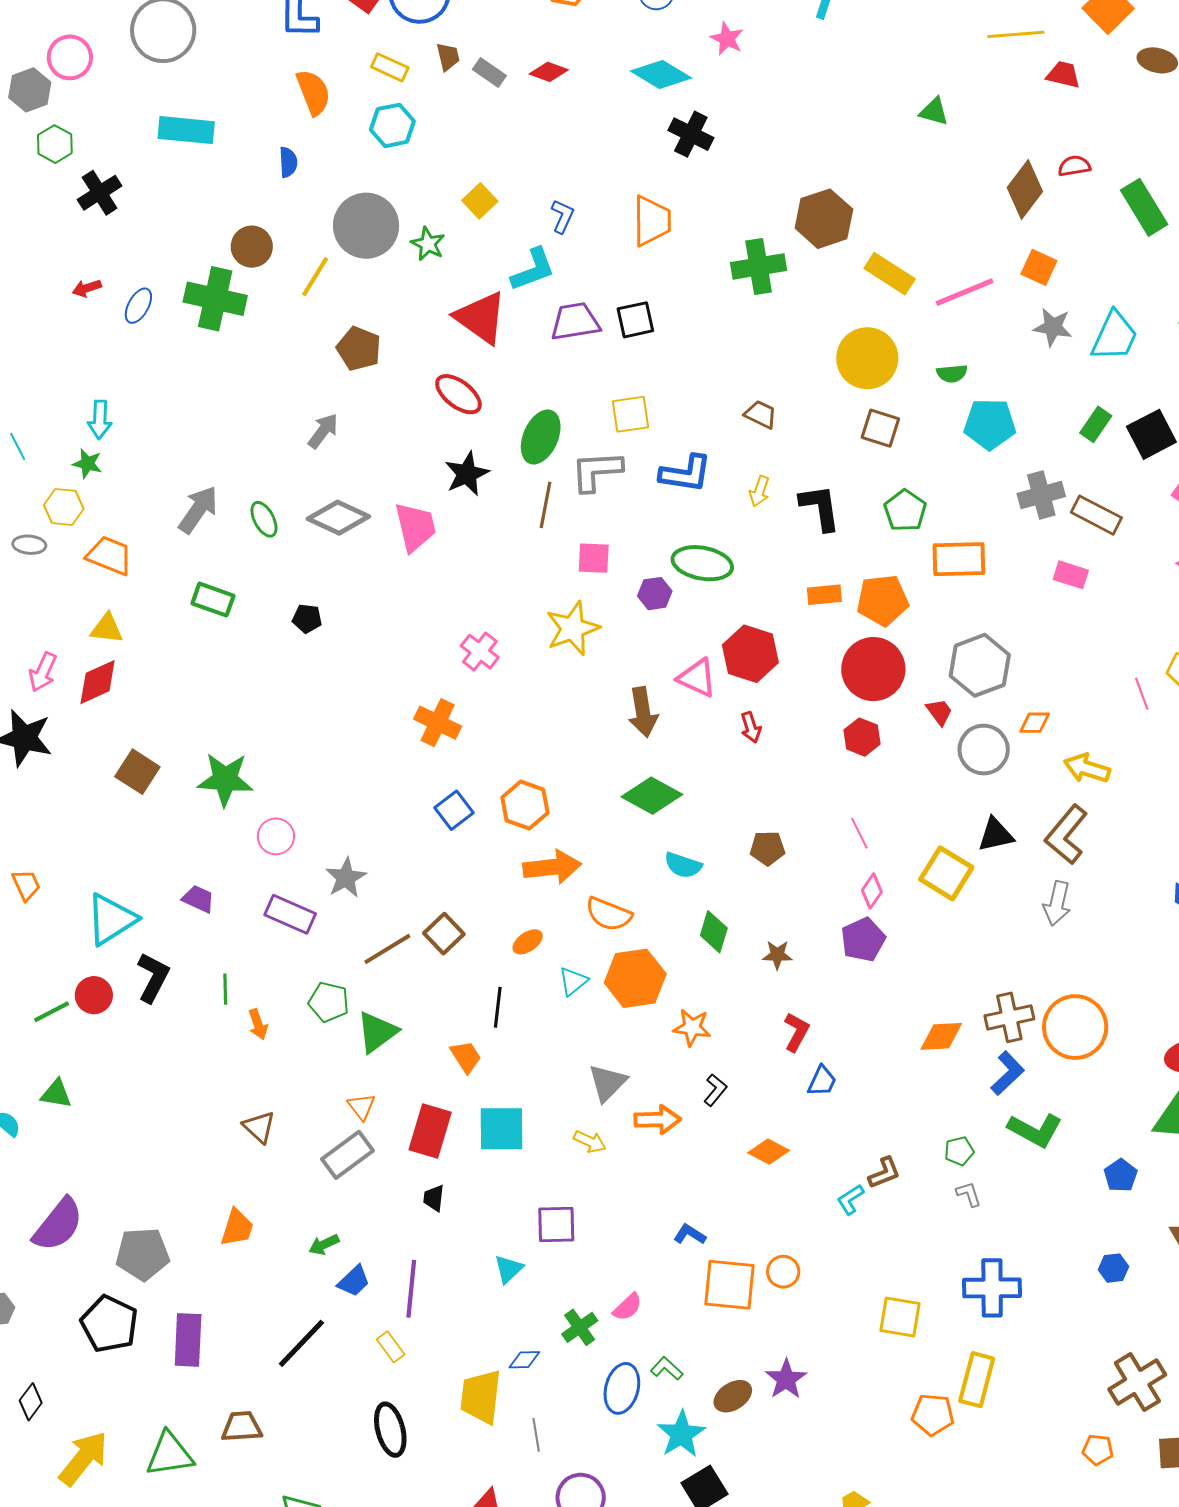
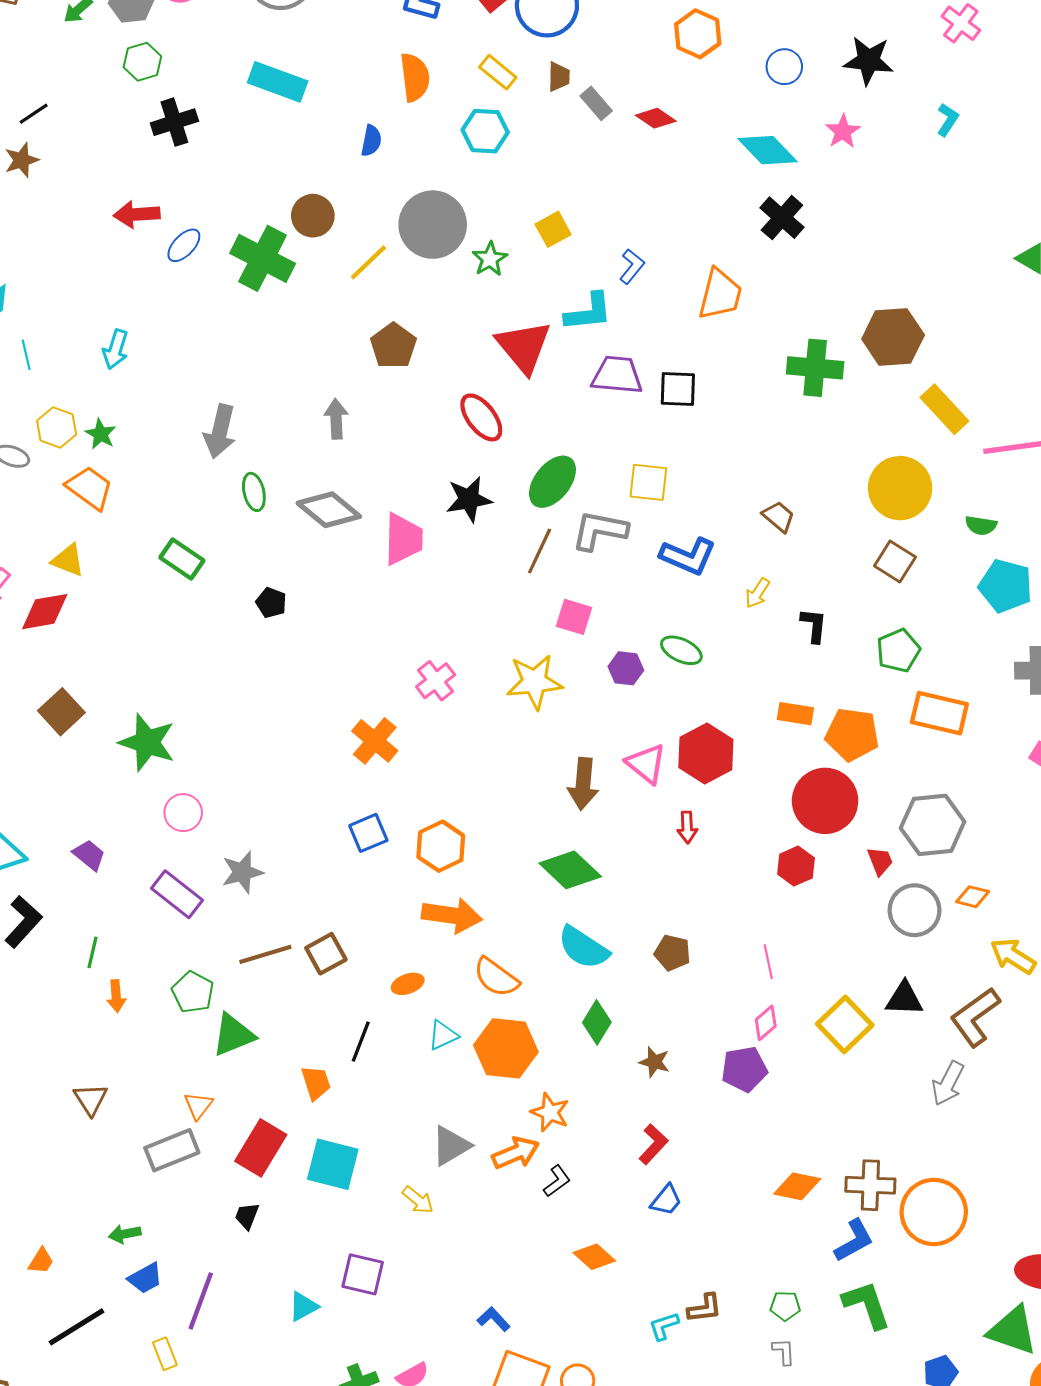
red arrow: (87, 288) -> (137, 214), size x1.5
gray arrow: (323, 431) -> (336, 419), turned -54
green star: (87, 464) -> (101, 434), moved
black L-shape: (820, 508) -> (814, 625), size x0.7
gray arrow: (198, 510) -> (220, 431), moved, turned 144
green ellipse: (702, 563) -> (681, 650), size x0.7
cyan semicircle: (683, 865) -> (583, 948), size x1.4
orange arrow: (658, 1120) -> (516, 1153), moved, turned -36
green L-shape: (1035, 1130) -> (867, 1305), turned -152
orange trapezoid: (237, 1228) -> (41, 1261), moved, size x0.7

